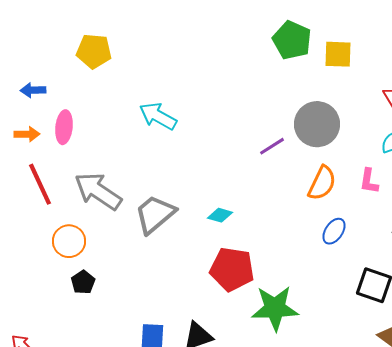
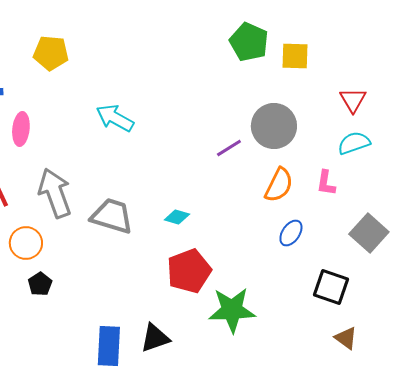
gray arrow: (98, 191) -> (55, 193), turned 36
gray trapezoid: (155, 214) -> (112, 216), turned 57
red pentagon: (232, 269) -> (189, 271), turned -30

